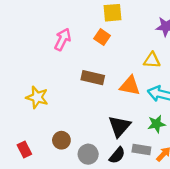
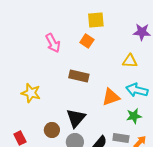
pink arrow: (63, 39) -> (53, 43), turned 126
orange triangle: (130, 86) -> (111, 97), moved, turned -30
black triangle: (119, 126) -> (76, 118), moved

